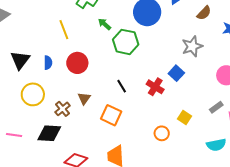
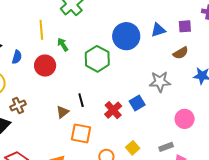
green arrow: (104, 24) -> (63, 45), moved
brown triangle: (84, 98) -> (63, 112), moved
orange square: (111, 115) -> (81, 133), moved, turned -30

